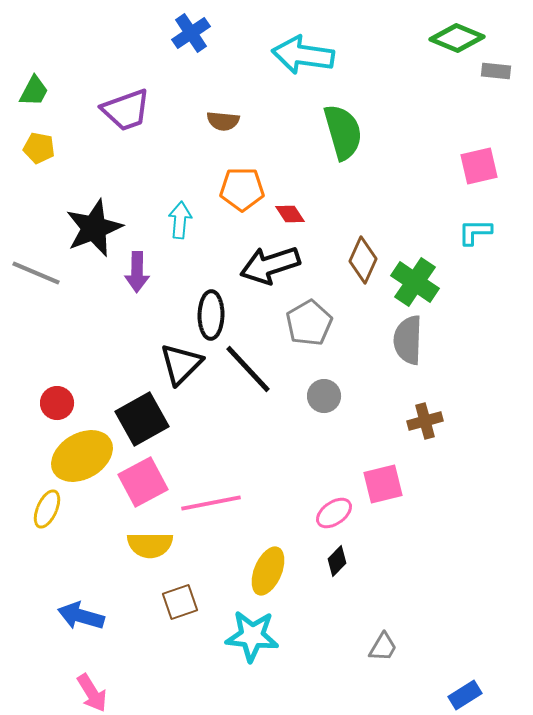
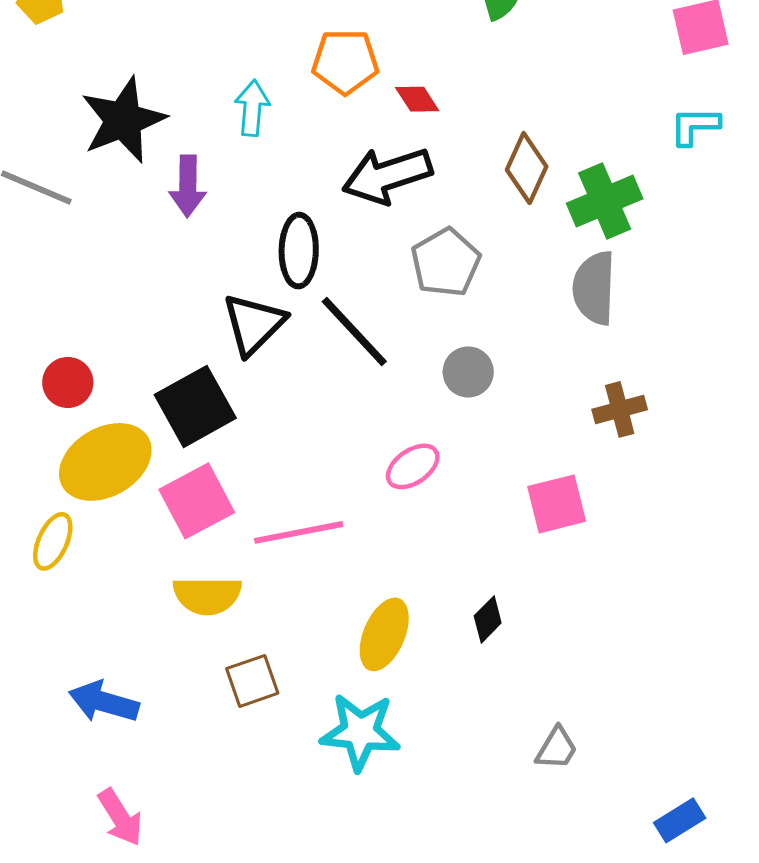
green cross: (415, 282) -> (605, 201), turned 33
pink ellipse: (334, 513) -> (413, 466), moved

